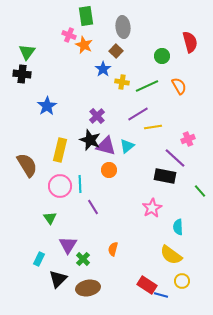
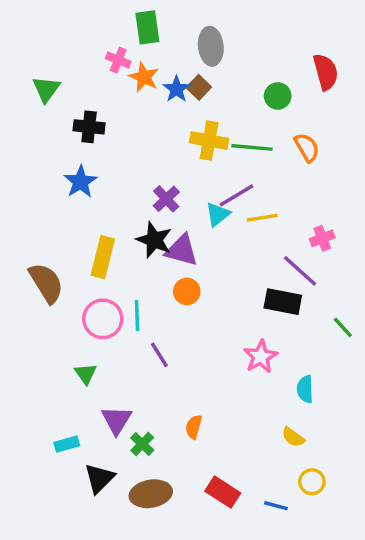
blue star: (103, 69) -> (176, 89), moved
black cross: (22, 74) -> (89, 127), moved
yellow cross: (122, 82) -> (209, 141), size x1.5
green line: (147, 86) -> (252, 147), turned 30
cyan triangle: (127, 146) -> (218, 214), moved
yellow semicircle: (171, 255) -> (293, 437), size x0.6
cyan rectangle: (39, 259) -> (67, 444), turned 48
red rectangle: (147, 285) -> (223, 492), moved

